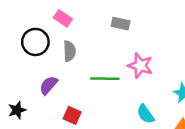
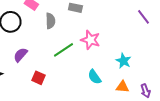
gray semicircle: (69, 51) -> (50, 21), moved
green line: (105, 79) -> (63, 50), turned -35

